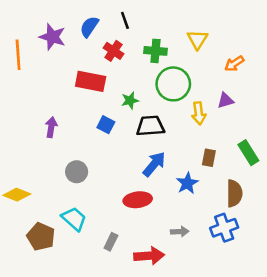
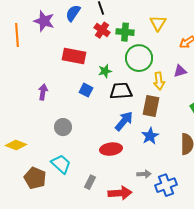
red cross: (113, 51) -> (102, 30), moved
brown rectangle: (209, 158) -> (151, 106), moved, size x1.5
blue cross: (224, 228) -> (166, 185), moved

